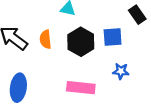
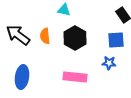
blue square: (113, 37) -> (116, 40), moved

